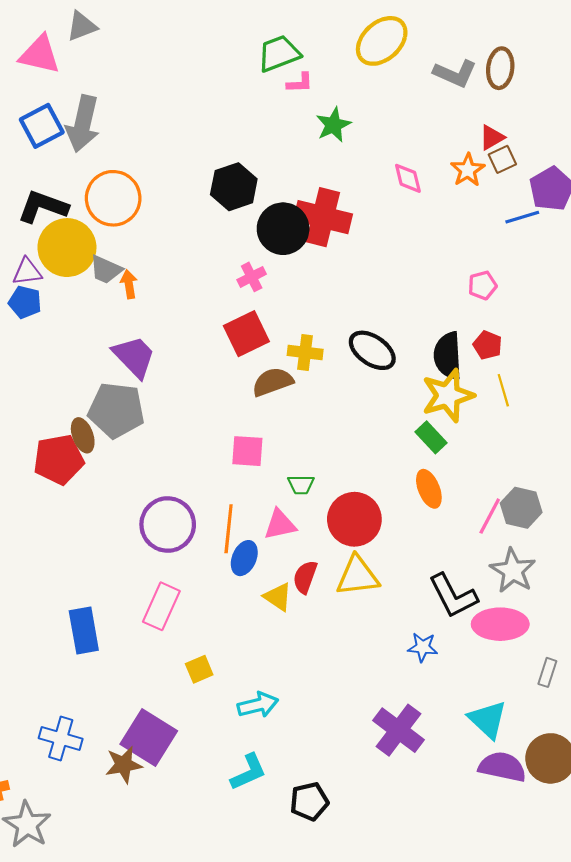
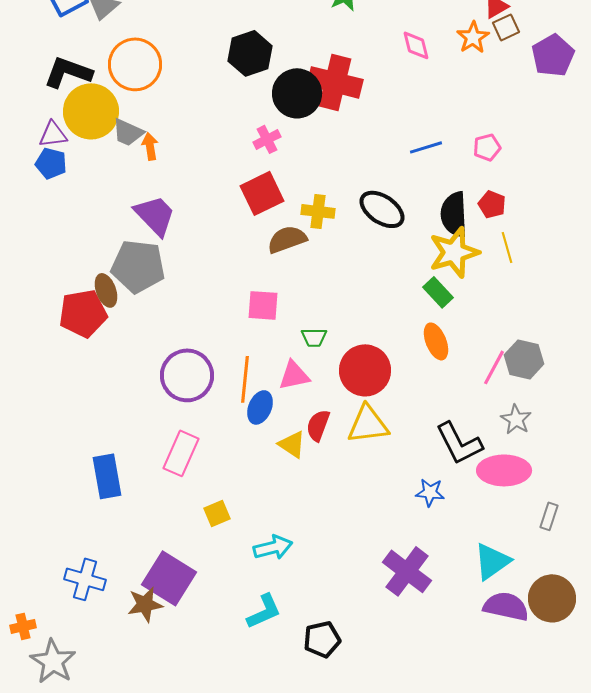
blue line: (522, 217) -> (426, 147), moved
gray star: (513, 571) -> (516, 419), size x0.7
cyan triangle: (488, 720) -> (492, 561), turned 42

